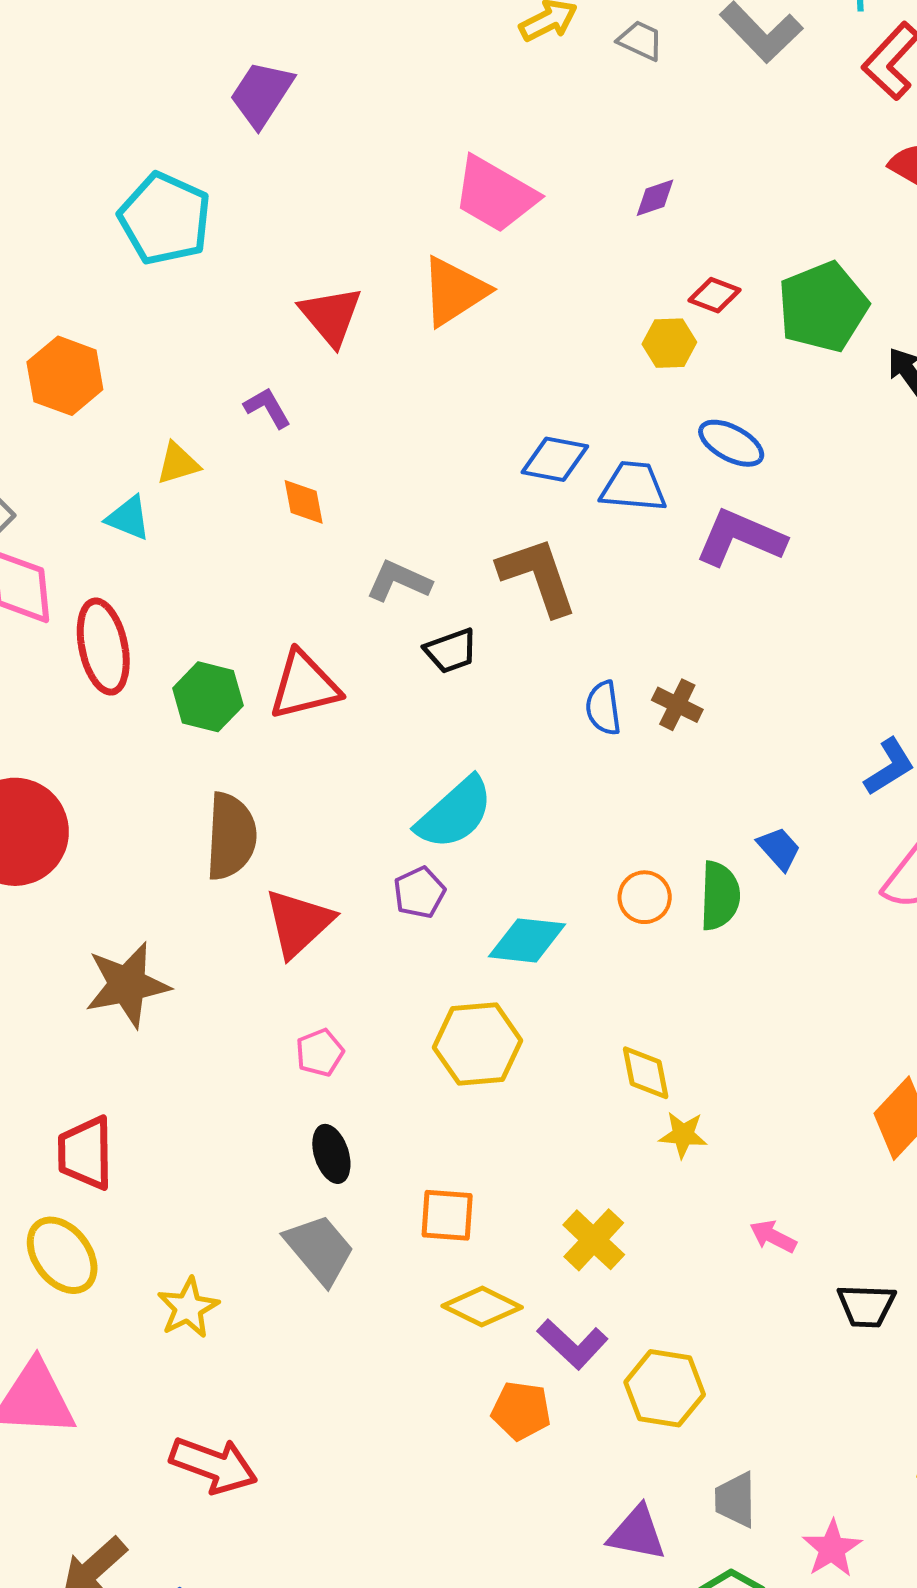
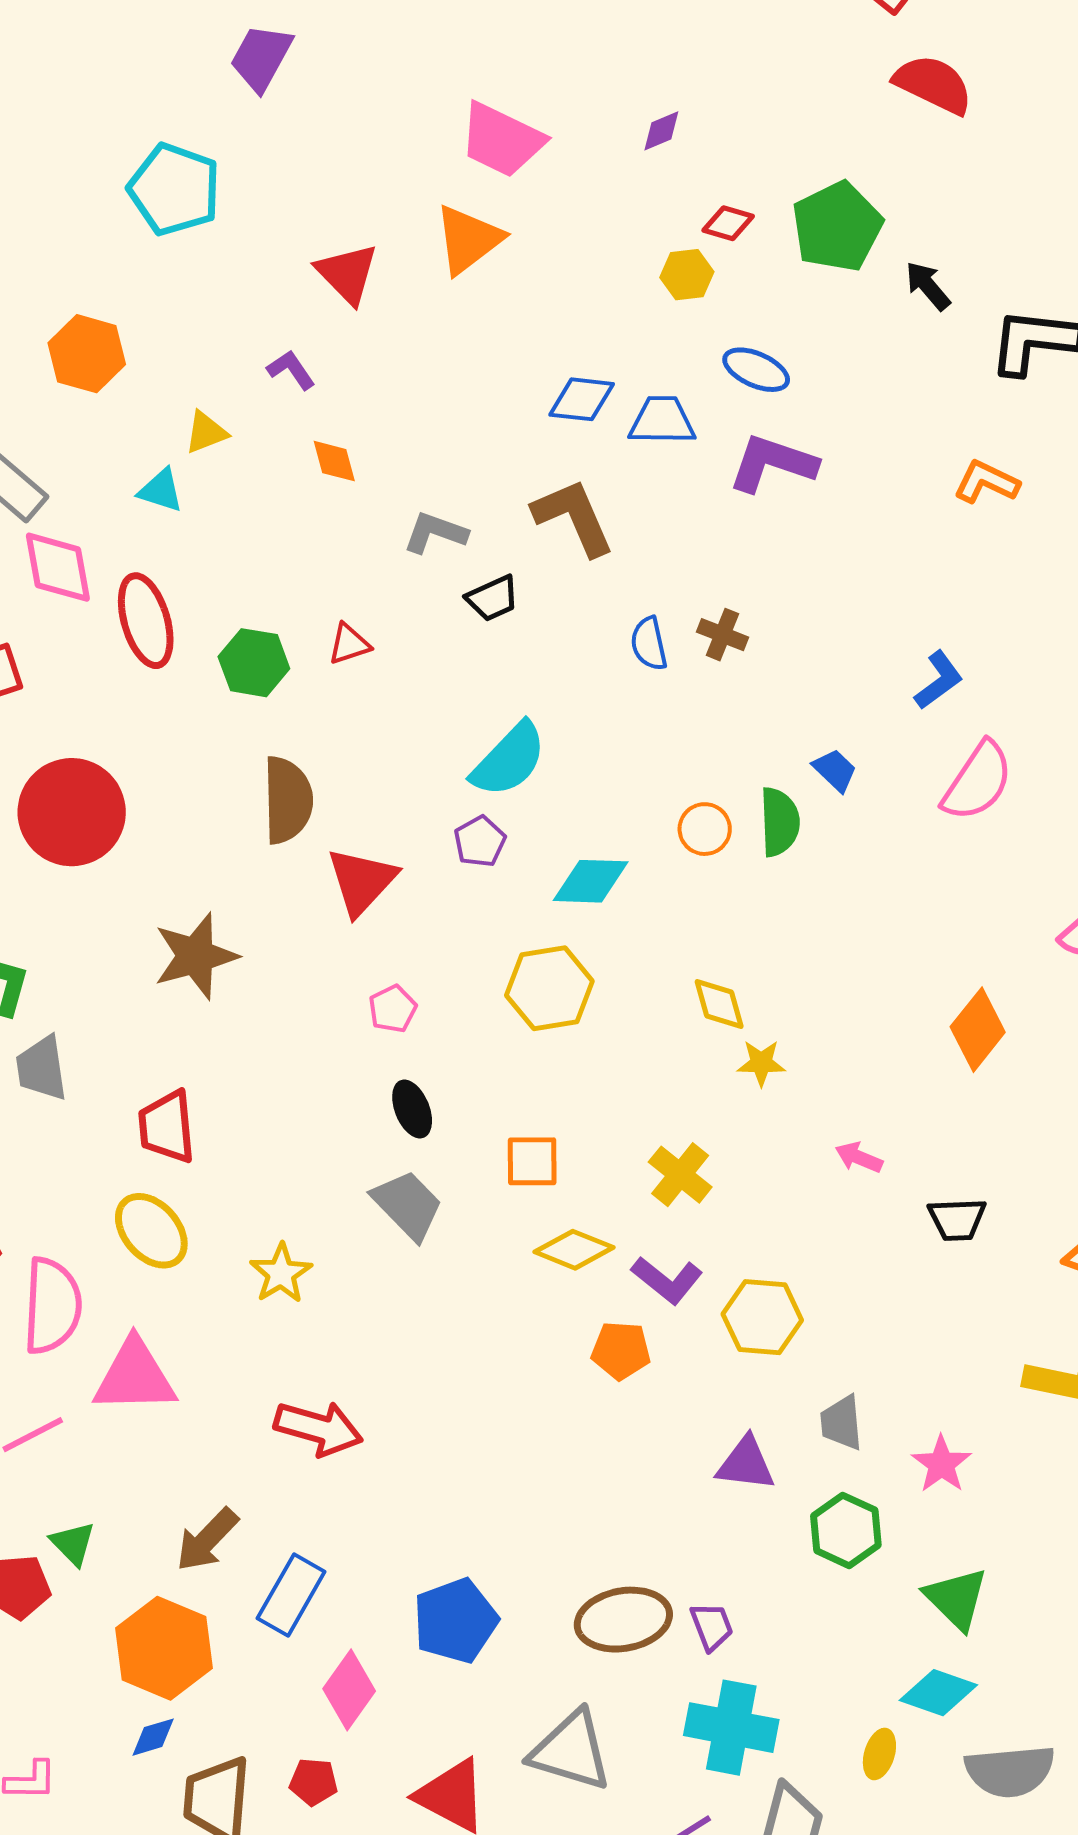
red triangle: (304, 686) -> (349, 644), size x0.6

